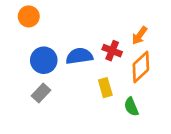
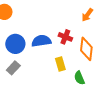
orange arrow: (140, 36) -> (87, 15), moved
orange diamond: (141, 67) -> (86, 49), turned -40

